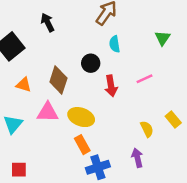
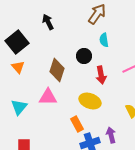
orange triangle: (24, 85) -> (18, 67), moved, turned 32
yellow ellipse: (81, 117) -> (90, 101), moved
purple arrow: (137, 158) -> (111, 135), moved

